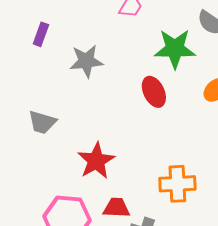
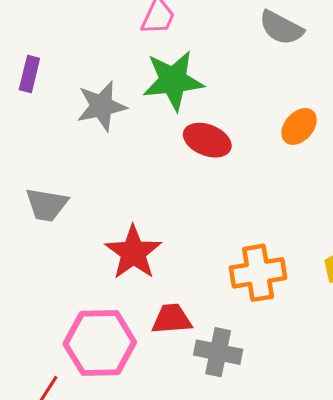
green star: (175, 49) -> (173, 81), moved
red ellipse: (154, 92) -> (207, 140), turned -36

